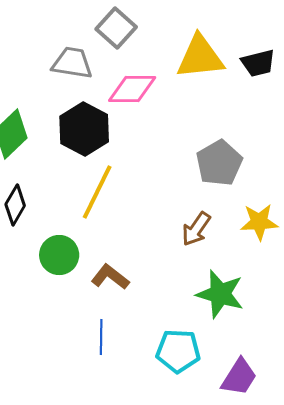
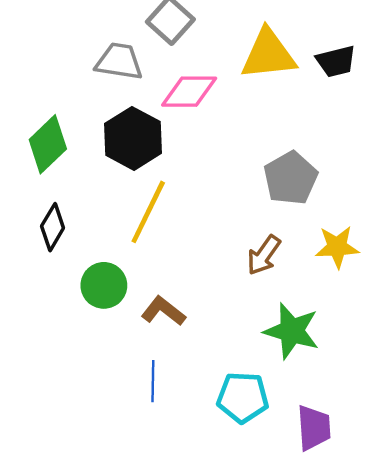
purple trapezoid: (239, 377) -> (314, 428), turned -36

